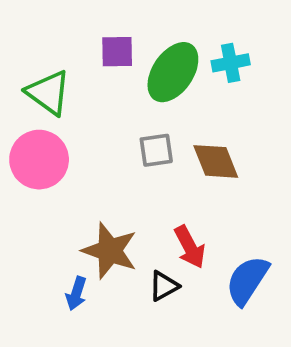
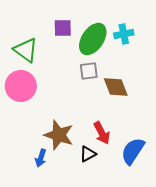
gray square: (156, 150) -> (89, 71), moved

